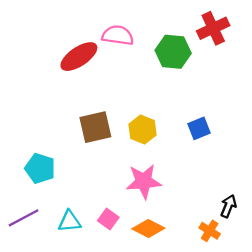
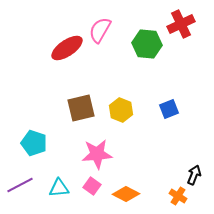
pink semicircle: (118, 35) -> (100, 30), turned -68
pink star: (144, 181) -> (97, 154), moved

